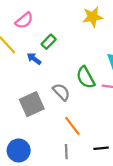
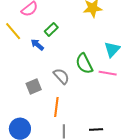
gray square: (32, 104) -> (34, 86), size x0.7
orange line: (72, 126) -> (56, 107), moved, turned 42

